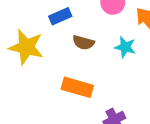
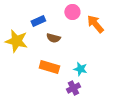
cyan star: (125, 47) -> (80, 69), moved

